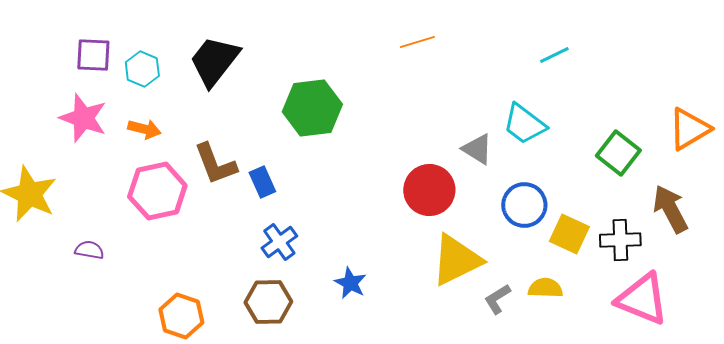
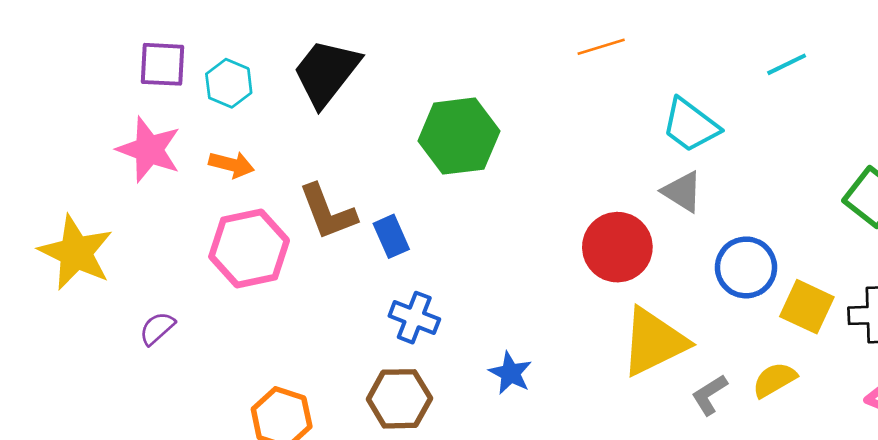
cyan trapezoid: (524, 124) -> (690, 125), moved
blue cross: (279, 242) -> (414, 318), turned -33
purple semicircle: (89, 250) -> (157, 328), turned -52
yellow semicircle: (545, 288) -> (774, 380), turned -32

